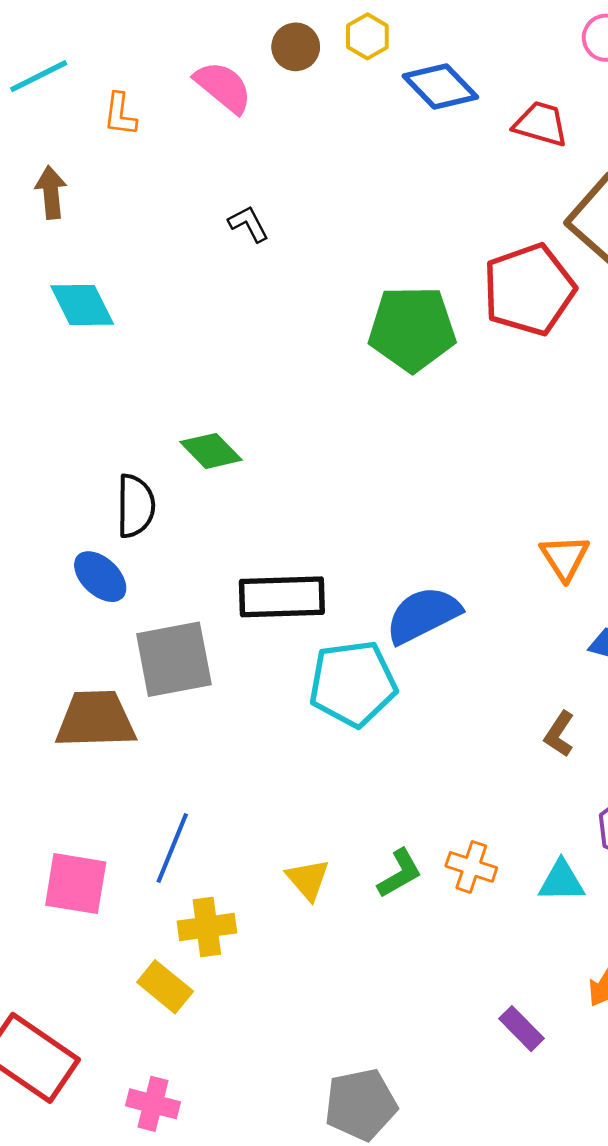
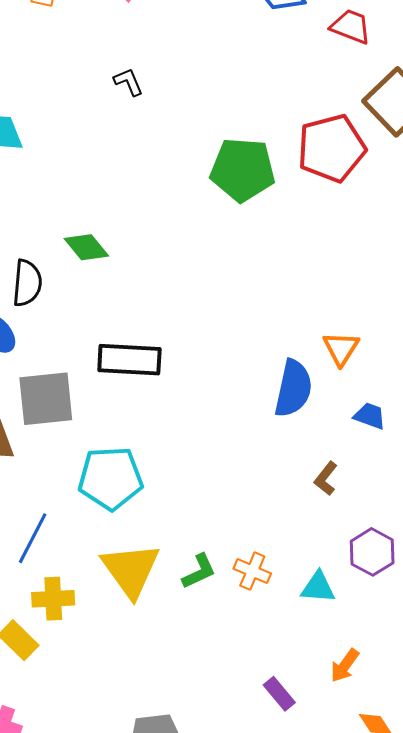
blue semicircle: (423, 615) -> (293, 388), moved, turned 124
cyan pentagon: (353, 683) -> (111, 478), moved
yellow triangle: (308, 879) -> (131, 570), size x1.8

